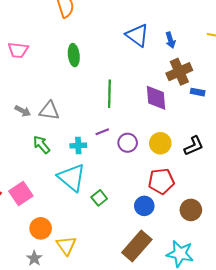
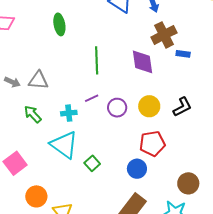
brown circle: (191, 210) -> (188, 183), moved

